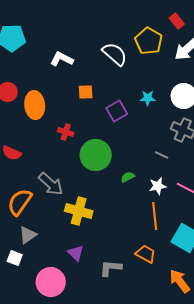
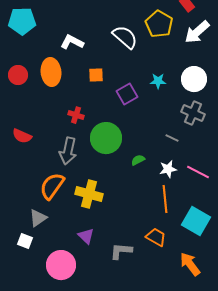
orange ellipse: (35, 105) -> (51, 72), moved
gray arrow: (51, 184) -> (68, 151), moved, turned 60
orange semicircle: (20, 202) -> (52, 186), moved

